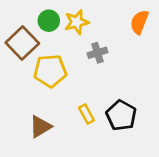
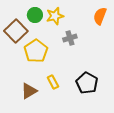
yellow pentagon: (50, 71) -> (36, 51), turned -30
yellow rectangle: (86, 114) -> (53, 82), moved

